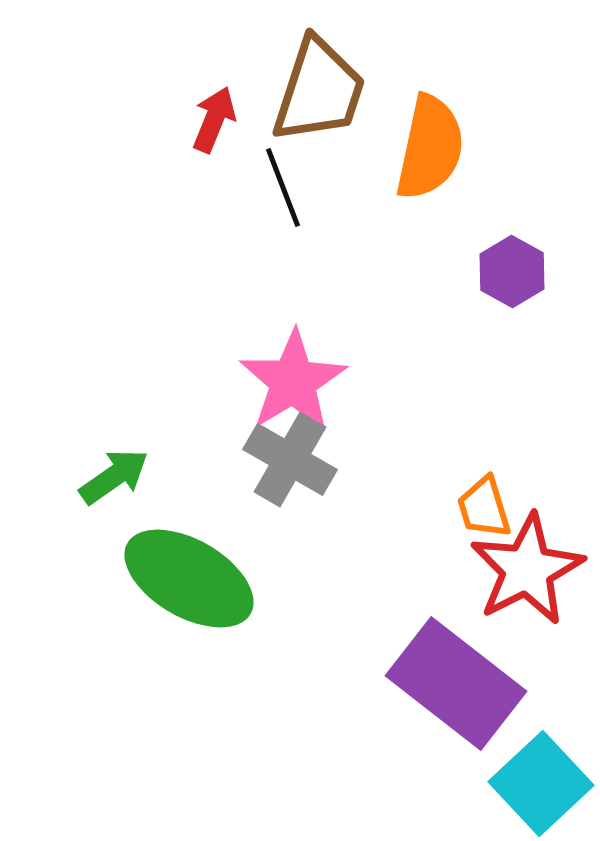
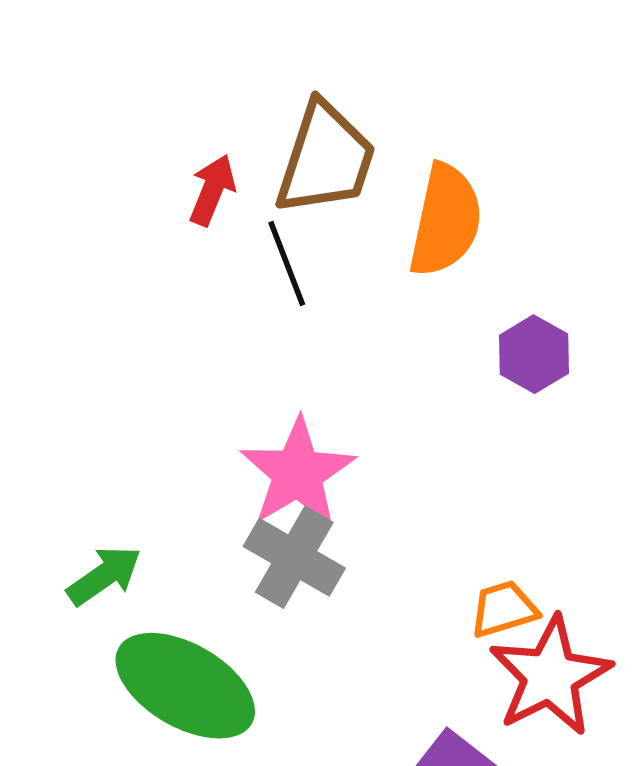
orange trapezoid: (484, 508) -> (504, 609), turned 90

